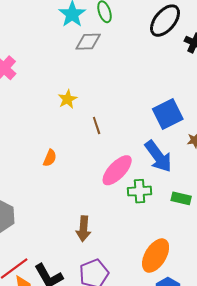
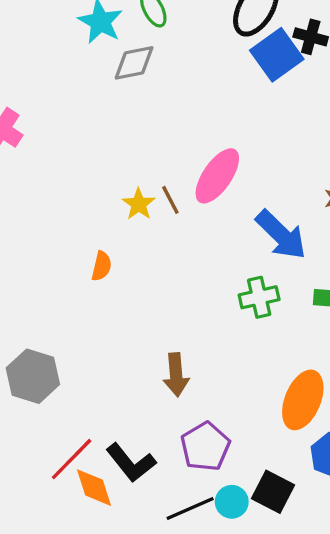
yellow star: (68, 99) -> (139, 204), moved
blue square: (168, 114) -> (277, 55), moved
pink ellipse: (117, 170) -> (217, 176), moved

